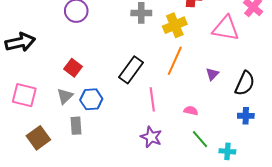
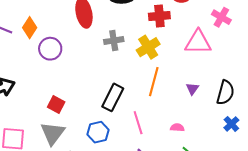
gray triangle: (65, 96) -> (53, 133), size x1.5
blue hexagon: (91, 99) -> (98, 132), moved
blue cross: (246, 116) -> (231, 124), turned -35

